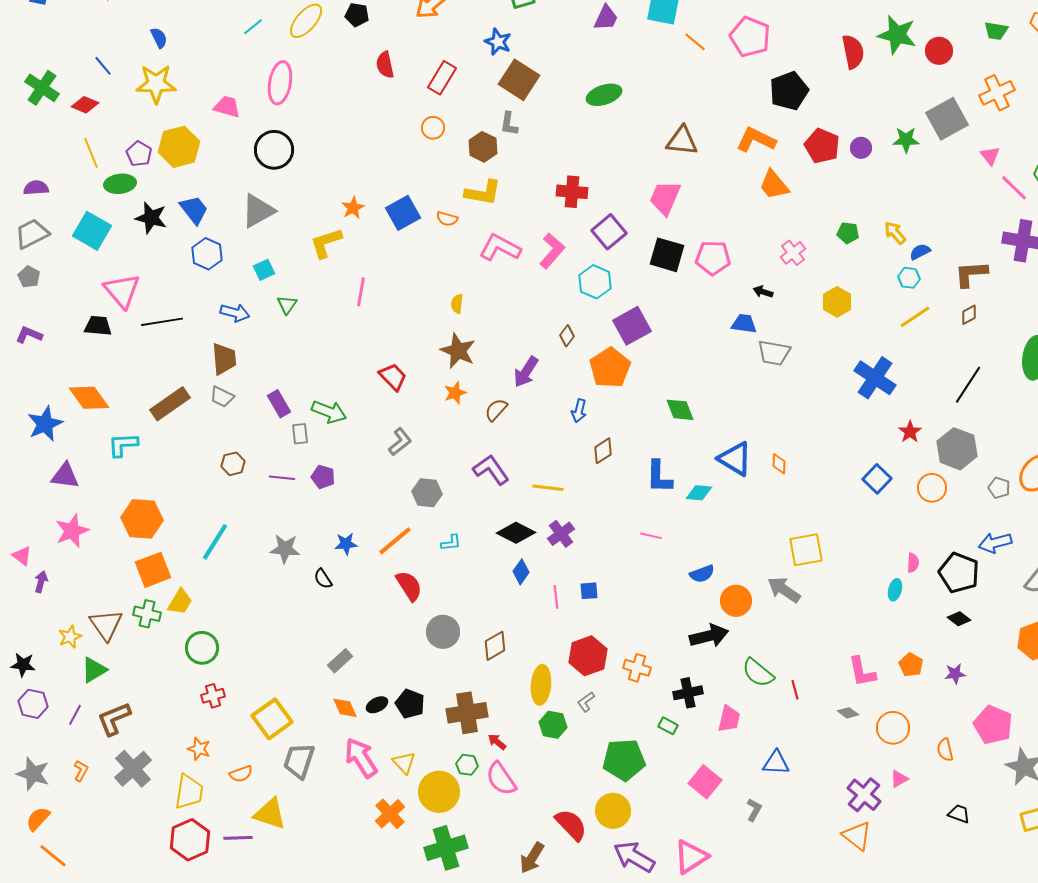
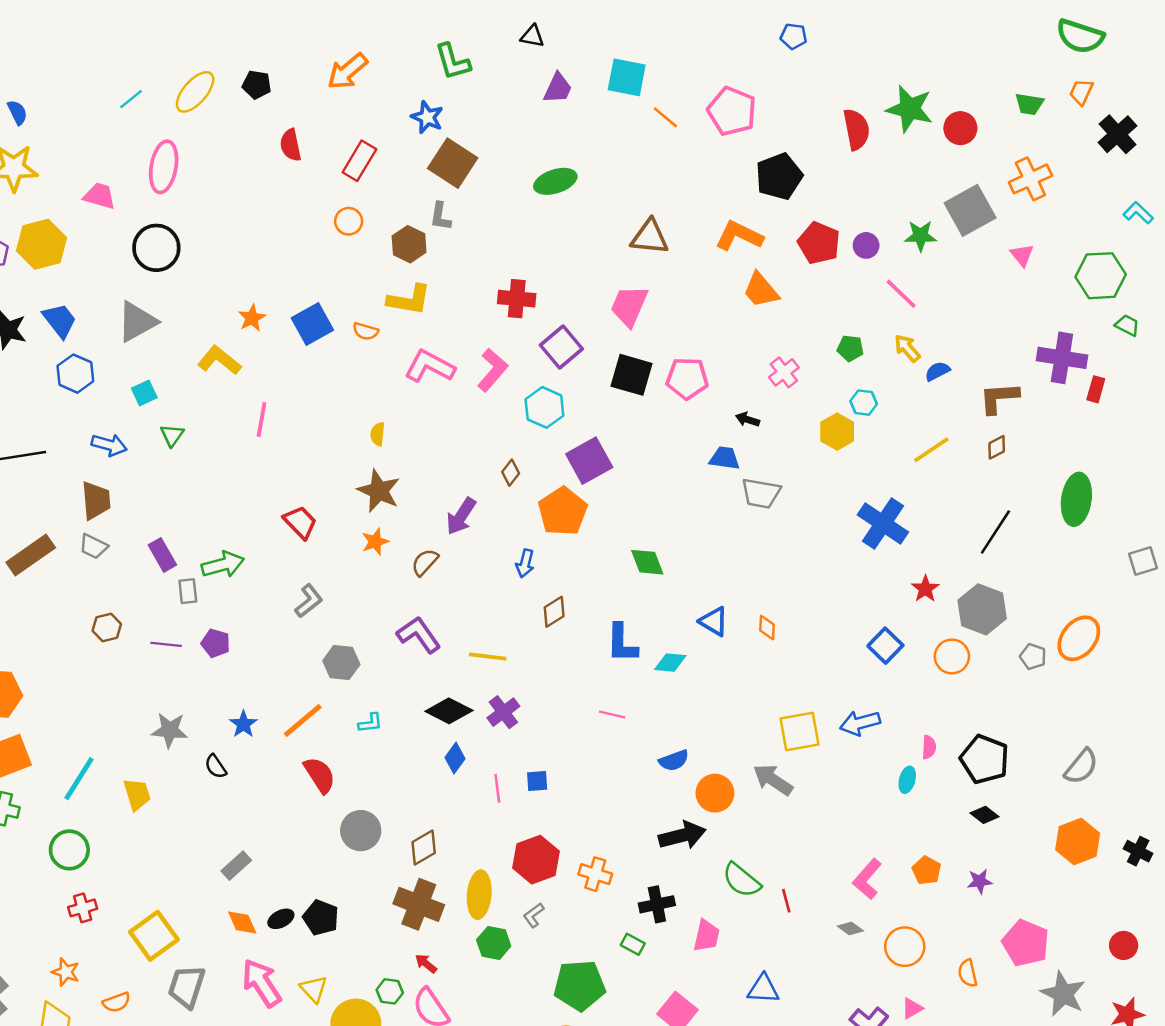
pink line: (1014, 188) -> (901, 294), moved
yellow L-shape: (326, 243) -> (219, 360), turned 57
cyan hexagon: (909, 278) -> (864, 403), moved
green arrow: (329, 412) -> (223, 565), turned -36
blue triangle: (735, 459) -> (714, 621), size x0.7
cyan line: (215, 542) -> (79, 779), moved
blue arrow: (995, 543) -> (860, 723), moved
blue star: (346, 544) -> (243, 724), turned -30
yellow trapezoid: (180, 602) -> (137, 794), moved, turned -48
pink L-shape: (862, 672) -> (867, 879), turned 52
brown cross: (467, 713) -> (419, 904), moved, turned 30

